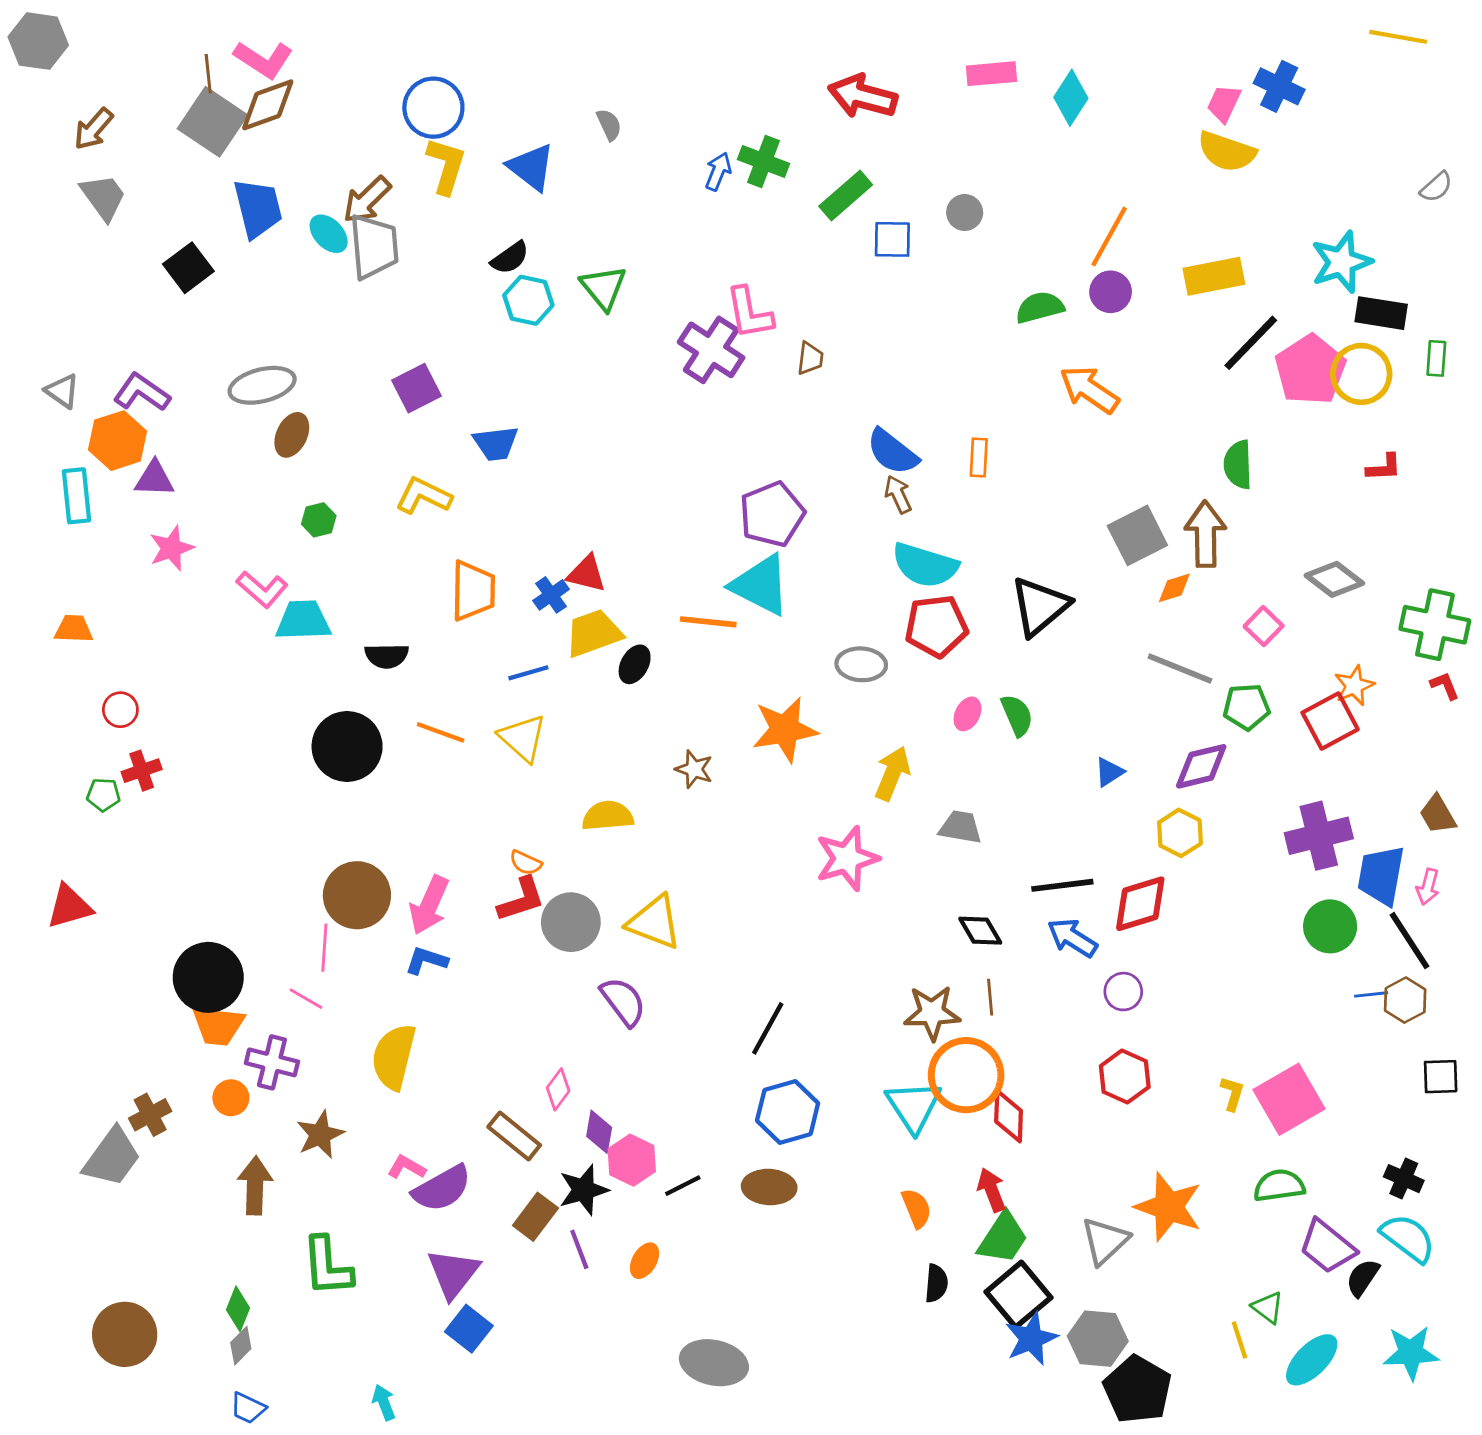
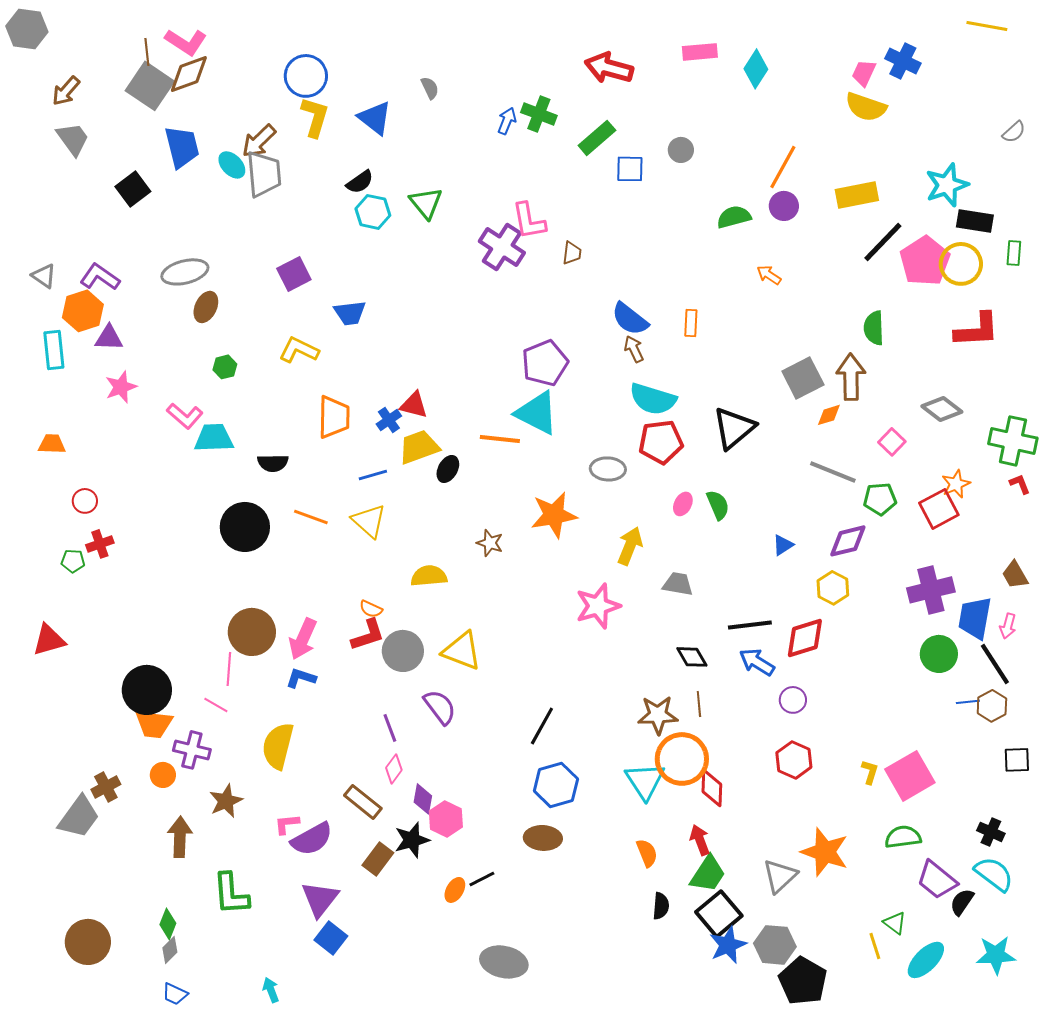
orange arrow: (1089, 390) -> (769, 275), size x0.6
red L-shape: (1384, 467) -> (977, 330), size x1.8
pink L-shape: (407, 1167) -> (287, 824), turned -36
black line: (683, 1186) -> (482, 879), moved
purple line: (579, 1249) -> (390, 728), moved

